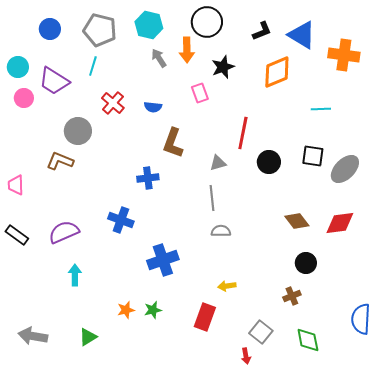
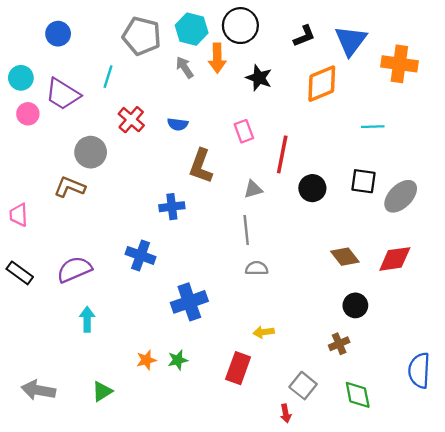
cyan hexagon: (149, 25) -> (192, 29), moved
gray pentagon: (100, 30) -> (142, 36), moved
blue triangle: (302, 35) -> (351, 41), turned 36
black star: (223, 67) -> (259, 78), turned -30
pink rectangle: (200, 93) -> (244, 131), moved

